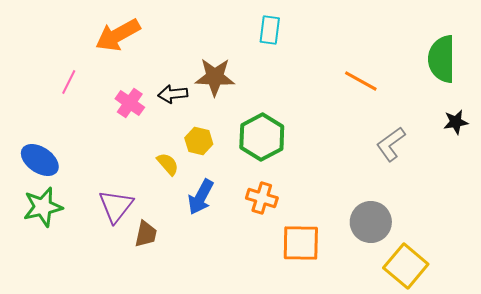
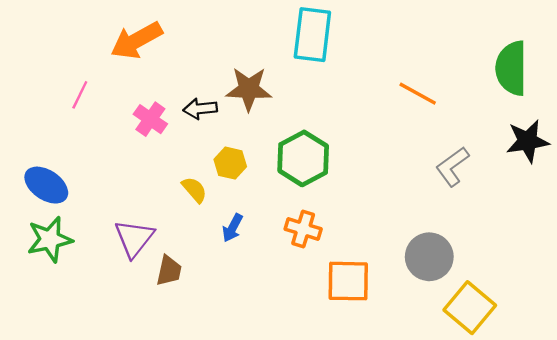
cyan rectangle: (270, 30) -> (312, 35), size x1.6
black star: (456, 122) -> (528, 141), size x1.5
blue arrow: (201, 197) -> (233, 228), size x0.7

